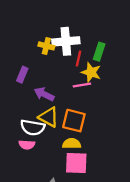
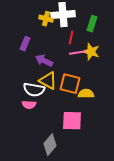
red line: (79, 59) -> (71, 38), moved
yellow star: (91, 72) -> (91, 52), moved
yellow semicircle: (72, 144) -> (86, 94), moved

